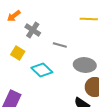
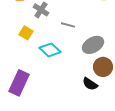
gray ellipse: (85, 65) -> (93, 45), turned -35

